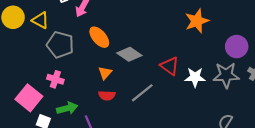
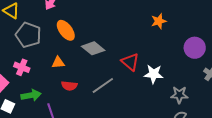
orange star: (197, 21) -> (159, 21), size x0.7
orange triangle: (105, 73) -> (58, 62), moved, turned 40
gray star: (226, 75) -> (179, 95), moved, size x0.7

